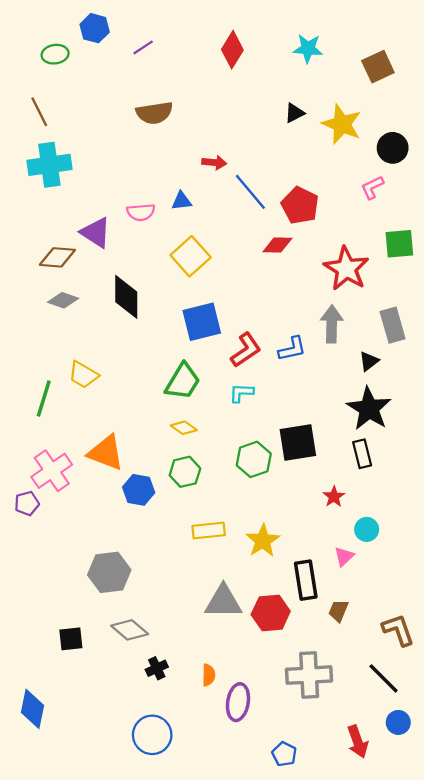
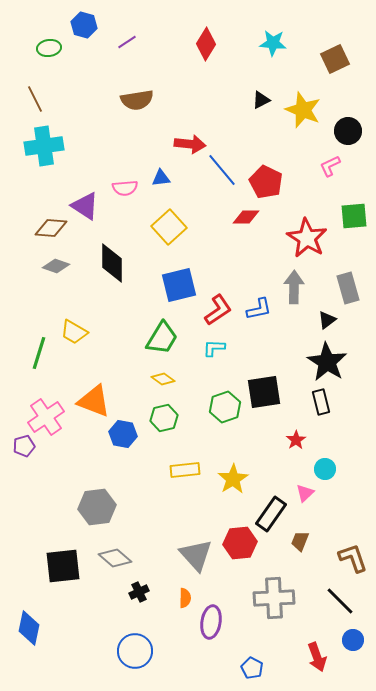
red arrow: (214, 163) -> (190, 144), size x1.4
black rectangle: (306, 580) -> (271, 514), turned 44
gray triangle: (223, 602) -> (196, 555), moved, turned 48
black square: (71, 639) -> (63, 566), size x1.6

